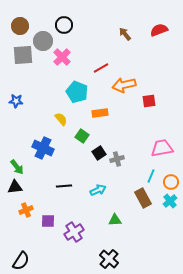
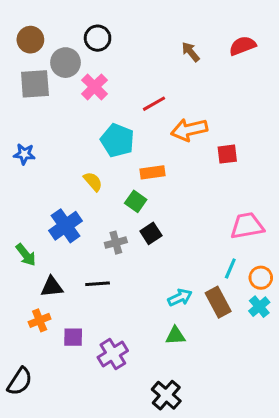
green square: (82, 136) -> (136, 201), moved
blue cross: (43, 148) -> (65, 226), turned 30
gray cross: (117, 159) -> (116, 243), moved
black triangle: (15, 187) -> (52, 287), moved
cyan arrow: (98, 190) -> (180, 298), moved
black semicircle: (21, 261) -> (20, 381), moved

